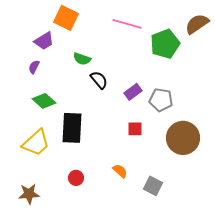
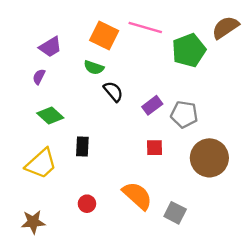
orange square: (66, 18) -> (104, 35), moved
black rectangle: (72, 128) -> (82, 146), size x0.6
orange semicircle: (120, 171) -> (137, 196), size x1.8

